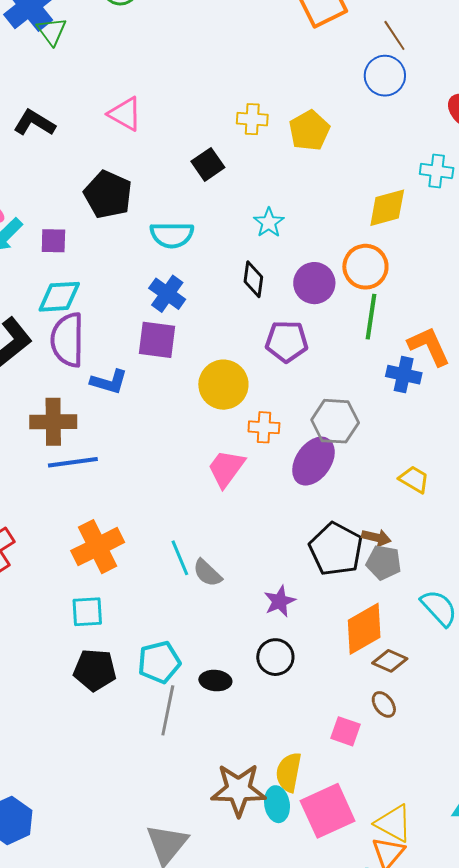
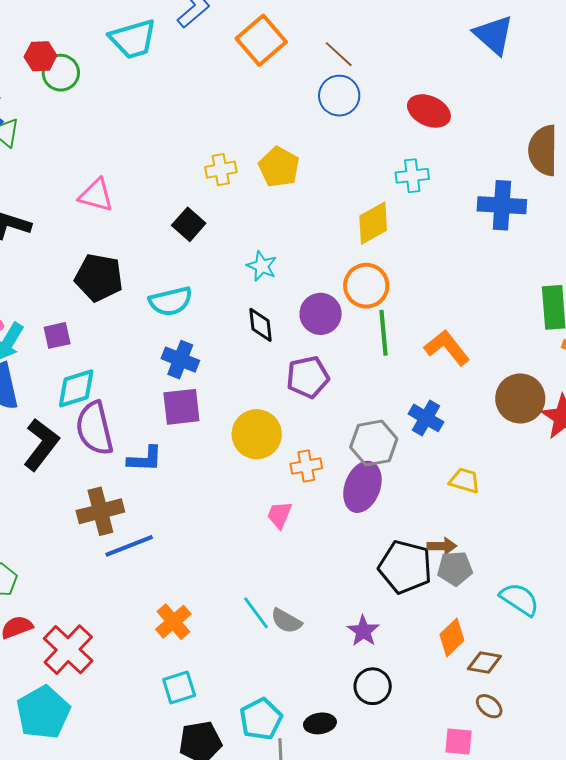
blue cross: (404, 375) -> (426, 418), moved, turned 32
pink trapezoid: (226, 468) -> (279, 515), size x0.7
orange cross: (98, 547) -> (173, 622), size x0.7
orange diamond: (364, 629) -> (452, 637), size x0.7

